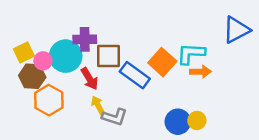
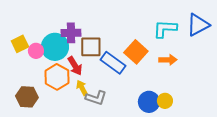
cyan L-shape: (191, 54) -> (165, 29), moved
brown hexagon: (32, 76) -> (27, 97), moved
orange hexagon: (49, 100) -> (57, 77), moved

